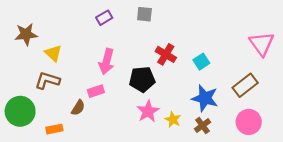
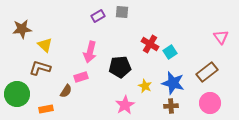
purple rectangle: (104, 18) -> (98, 16), moved
pink triangle: (262, 44) -> (221, 37), size x0.7
red cross: (166, 54) -> (150, 44), moved
pink star: (148, 111) -> (125, 105), moved
yellow star: (173, 120) -> (145, 86), moved
brown cross: (202, 125) -> (171, 106), turned 32

